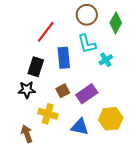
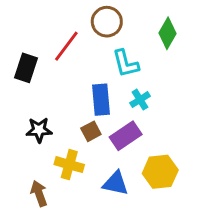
brown circle: (87, 15) -> (107, 22), moved
blue rectangle: (64, 58) -> (101, 100), moved
cyan cross: (106, 60) -> (140, 100), moved
black rectangle: (36, 67) -> (26, 68), moved

